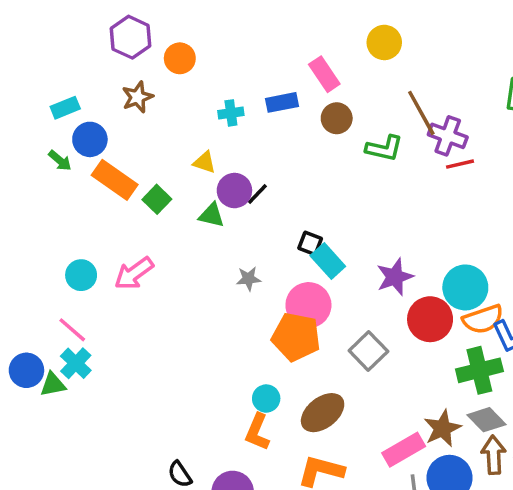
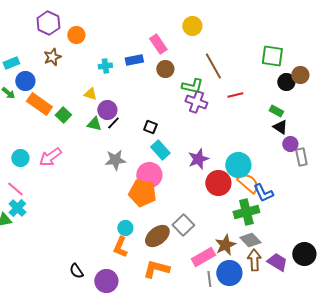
purple cross: (448, 136) -> (196, 102), moved
black line: (257, 194) -> (113, 123), moved
black square: (310, 243) -> (150, 127), moved
gray star: (249, 279) -> (115, 160), size x1.5
orange semicircle: (483, 319) -> (248, 183), turned -120
gray square: (368, 351) -> (183, 225), moved

